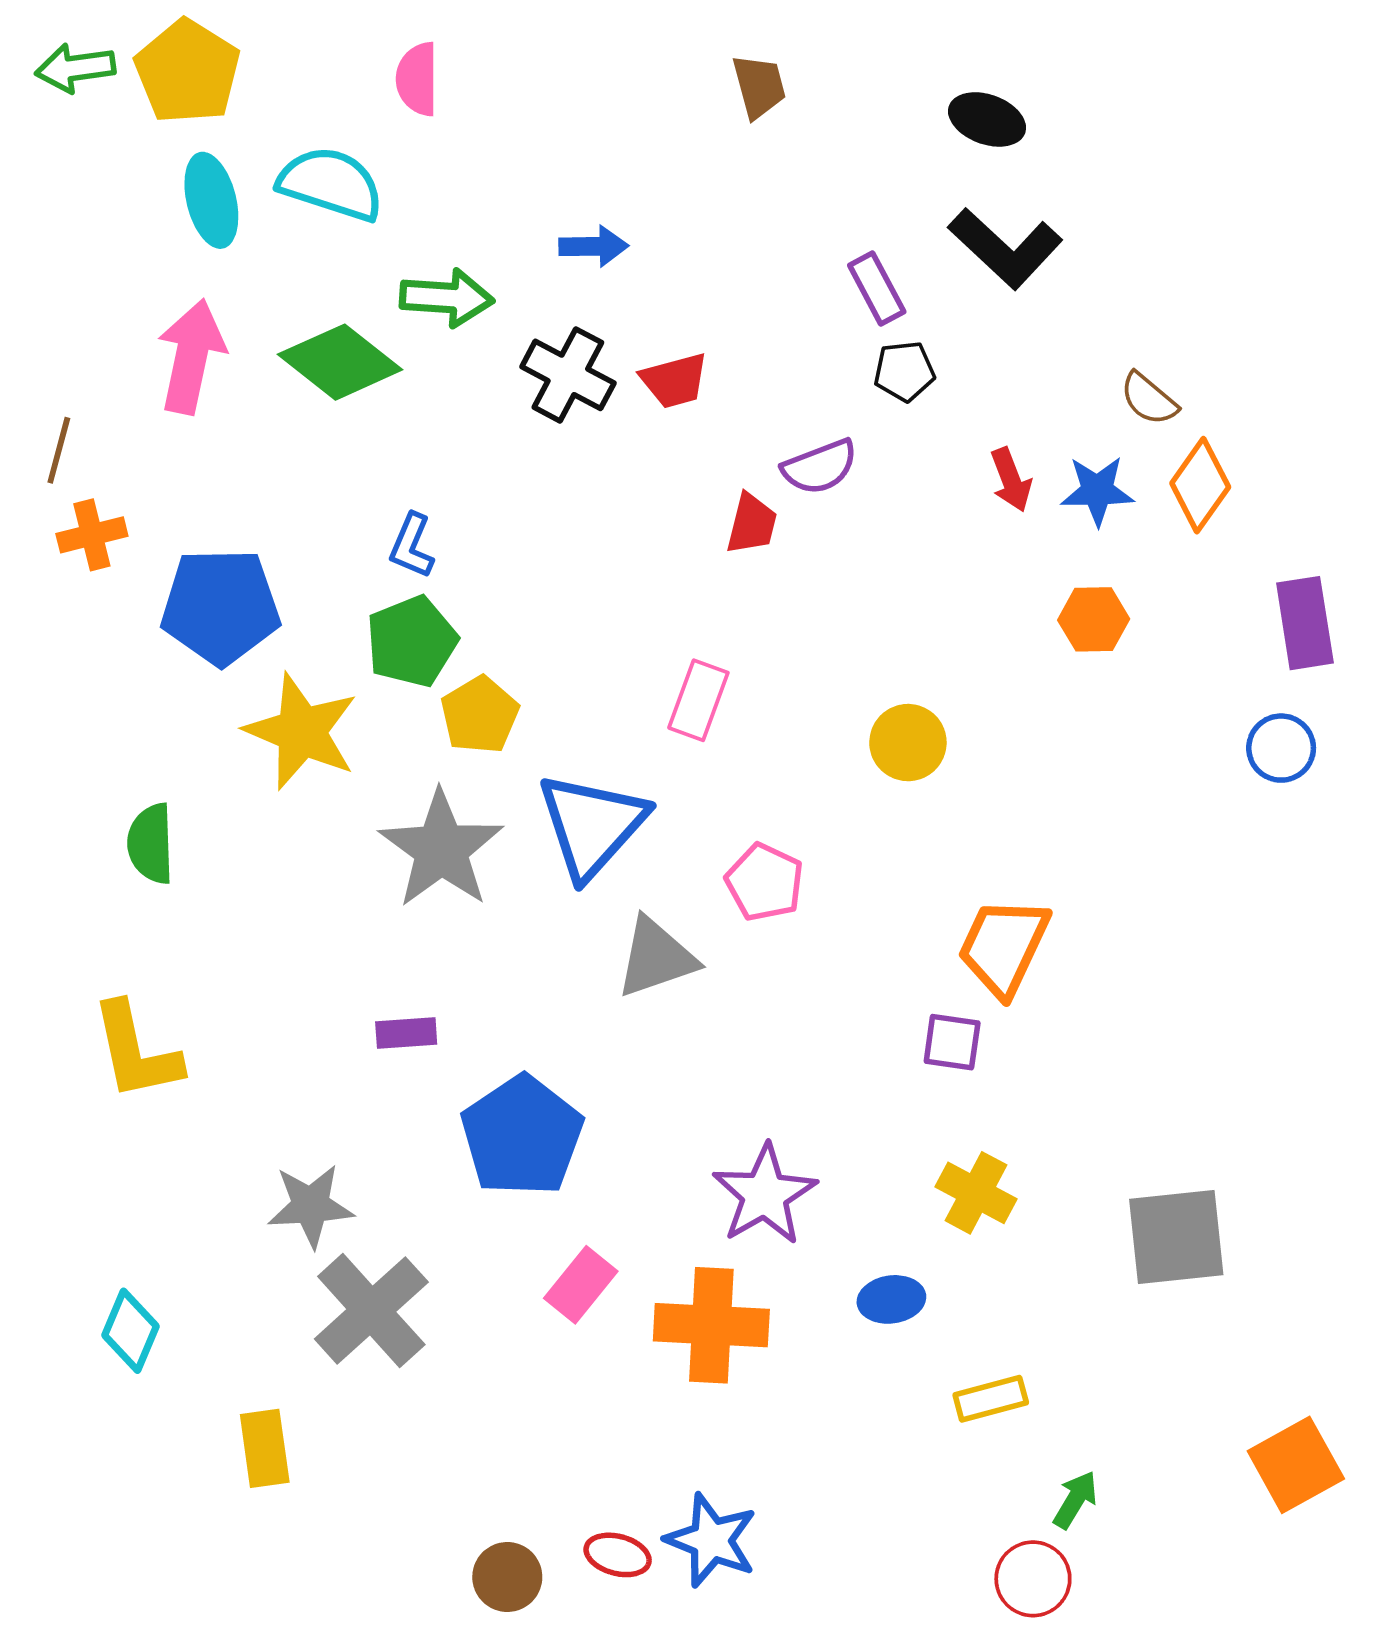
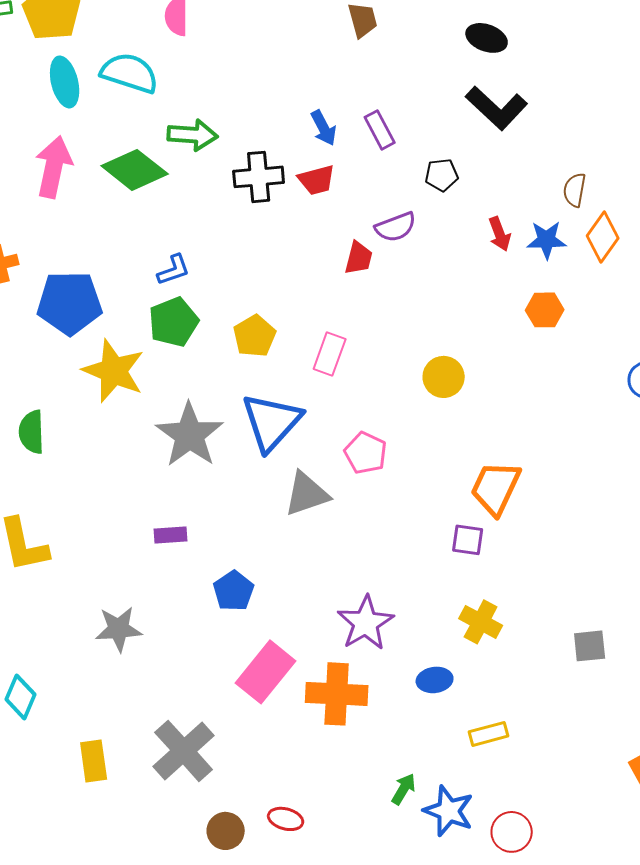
blue arrow: (594, 246) -> (324, 128), moved, turned 63
purple rectangle: (877, 289) -> (380, 130), moved
black cross: (568, 375) -> (259, 177), turned -33
brown semicircle: (1149, 399) -> (575, 190), turned 60
blue L-shape: (412, 546) -> (174, 270), turned -132
yellow pentagon: (480, 715) -> (255, 336), moved
blue pentagon: (522, 1136) -> (234, 591), size x0.6
gray square: (1176, 1237) -> (590, 646), size x0.6
pink rectangle: (581, 1285) -> (266, 672), size x1.5
gray cross: (371, 1310) -> (184, 751), moved
green arrow: (1075, 1500) -> (404, 789), moved
blue star: (711, 1540) -> (449, 811), moved

